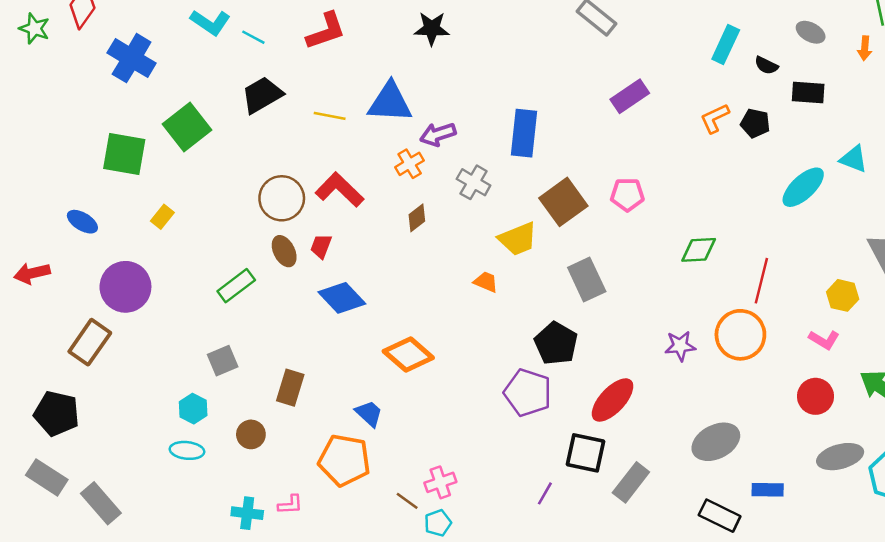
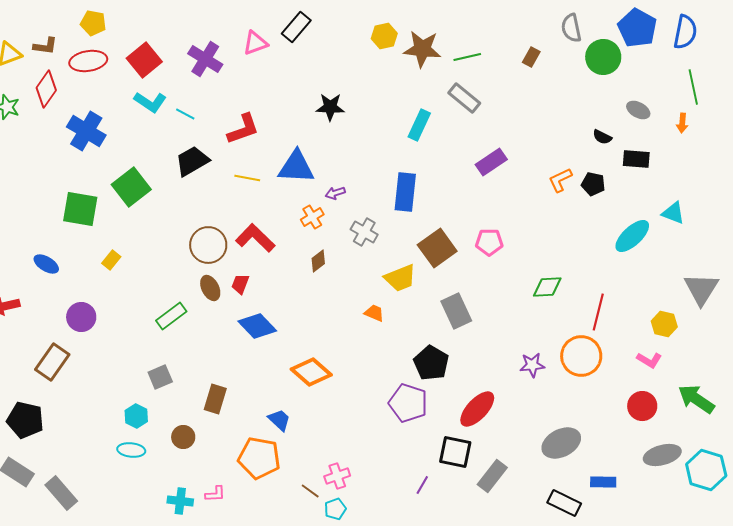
red L-shape: (326, 31) -> (243, 129), moved
cyan rectangle: (726, 45) -> (419, 125), moved
purple arrow: (438, 134) -> (335, 193), size x0.7
purple circle: (125, 287) -> (81, 317), size x0.7

